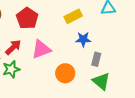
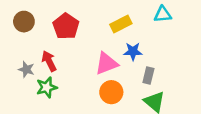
red arrow: (13, 47) -> (49, 61), turned -72
pink triangle: (41, 49) -> (107, 63), moved

